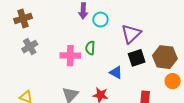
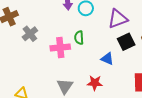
purple triangle: (131, 34) -> (118, 19), turned 30
gray cross: (30, 47) -> (30, 34), moved

